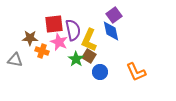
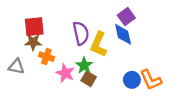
red square: (54, 24) -> (34, 27), moved
pink star: (59, 42) -> (65, 73), moved
brown square: (89, 56) -> (89, 79), moved
blue circle: (100, 72) -> (132, 80), moved

